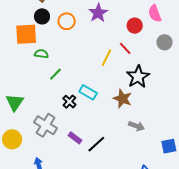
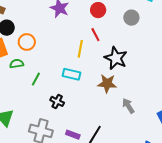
orange circle: (67, 21) -> (27, 42), moved
red line: (125, 48) -> (95, 35), turned 32
cyan rectangle: (88, 92) -> (72, 74), moved
gray arrow: (137, 126) -> (128, 106), turned -126

